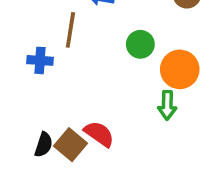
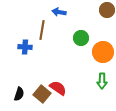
green arrow: (167, 105) -> (102, 81), moved
black semicircle: (44, 145) -> (19, 94), moved

